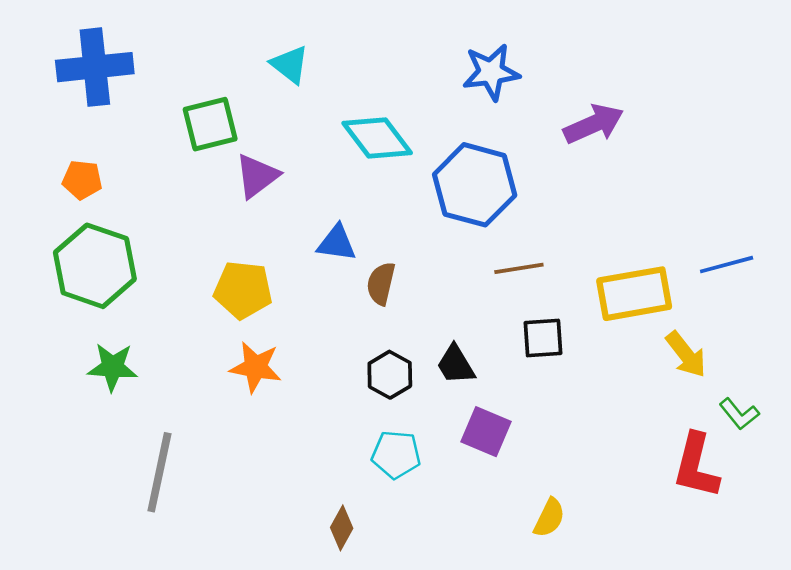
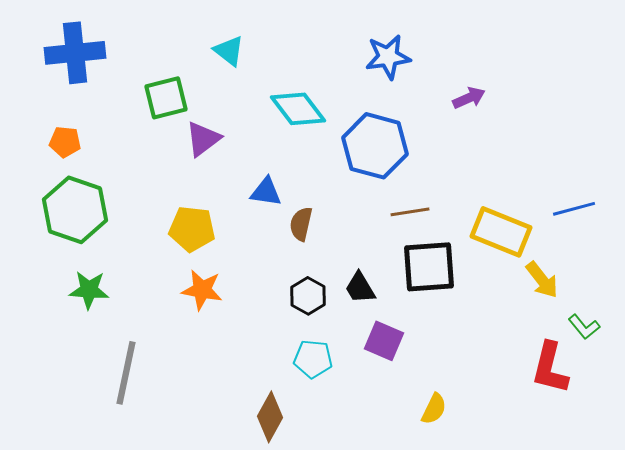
purple arrow: (594, 124) -> (469, 98), size x0.7
yellow rectangle: (634, 294) -> (501, 232), turned 32
black square: (543, 338) -> (429, 267), size x1.6
brown diamond: (342, 528) -> (270, 417), size x1.4

